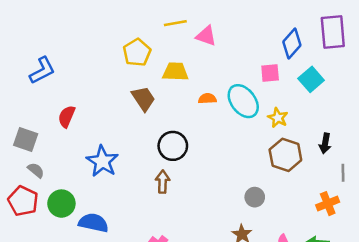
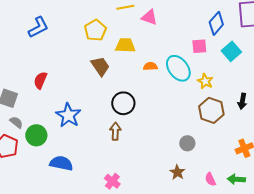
blue L-shape: (42, 70) -> (38, 27), moved
green circle: (61, 204) -> (36, 135), moved

